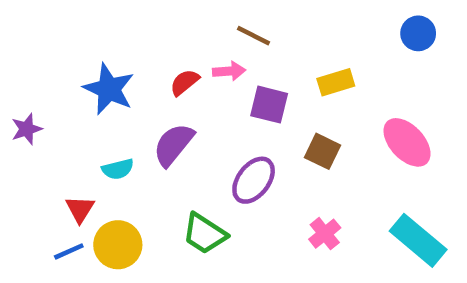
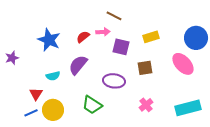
blue circle: (418, 33) -> (196, 38), moved, size x1.5
brown square: (322, 151) -> (145, 68), turned -35
purple ellipse: (254, 180) -> (114, 81), turned 60
cyan rectangle: (418, 240) -> (188, 108), turned -55

